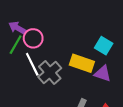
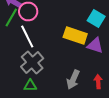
gray cross: (50, 73) -> (32, 62), moved

